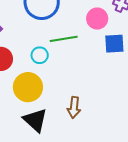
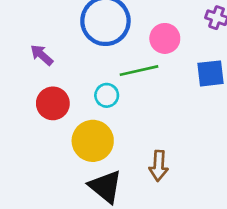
pink circle: (97, 19) -> (165, 38), moved

